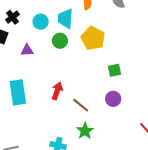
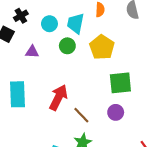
green square: (115, 70) -> (120, 83), size x1.6
red arrow: (57, 91) -> (58, 98), size x1.4

